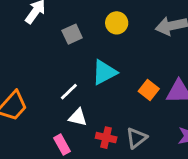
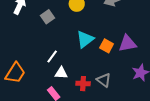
cyan triangle: (104, 72) -> (85, 39), moved
gray triangle: (136, 138) -> (104, 80), turned -35

